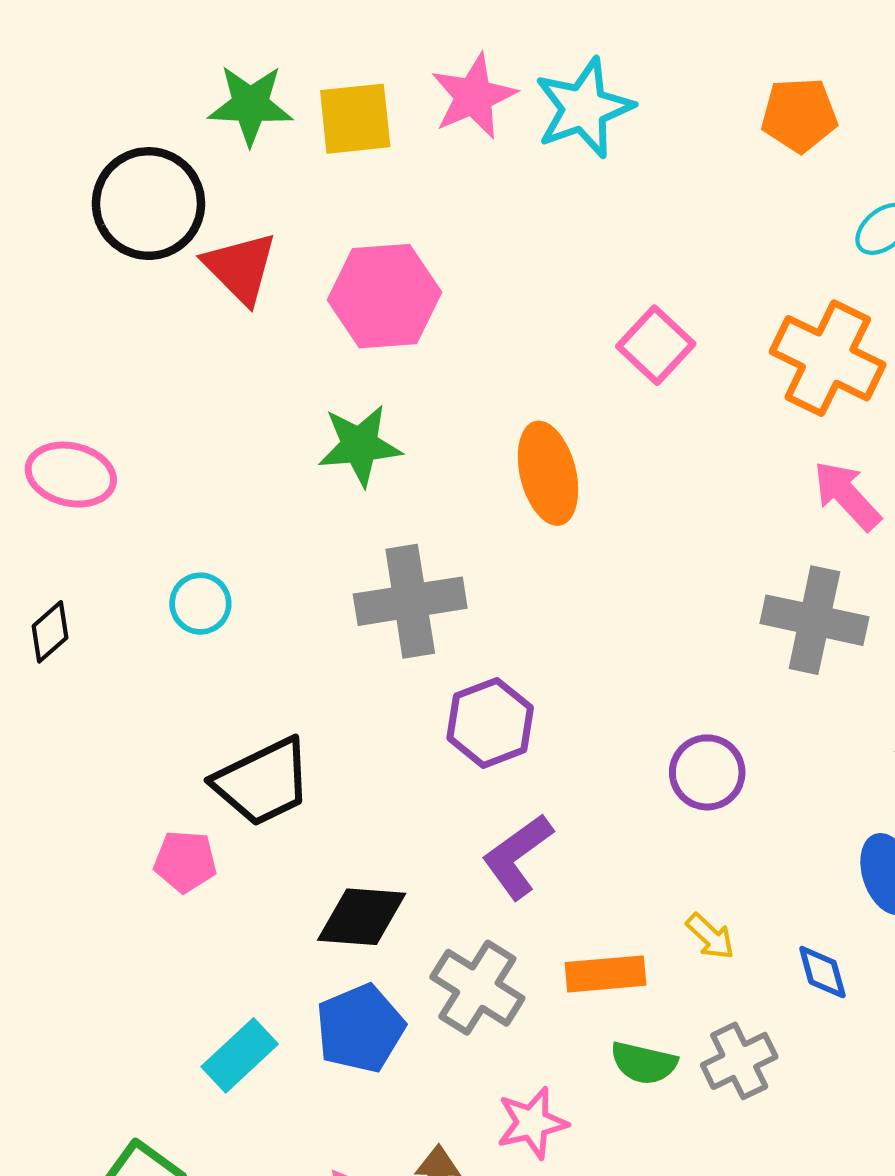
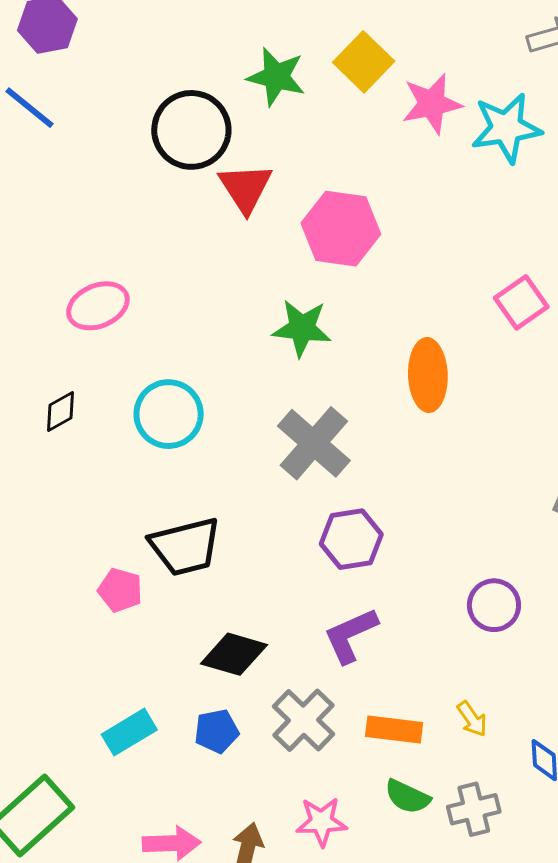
yellow square: (355, 119) -> (364, 62), moved, turned 38
pink ellipse: (71, 475) -> (98, 306), turned -48
gray cross: (410, 601) -> (314, 443), turned 38
cyan circle: (200, 604) -> (169, 414), size x1.6
blue pentagon: (360, 1028) -> (217, 731), size x0.7

